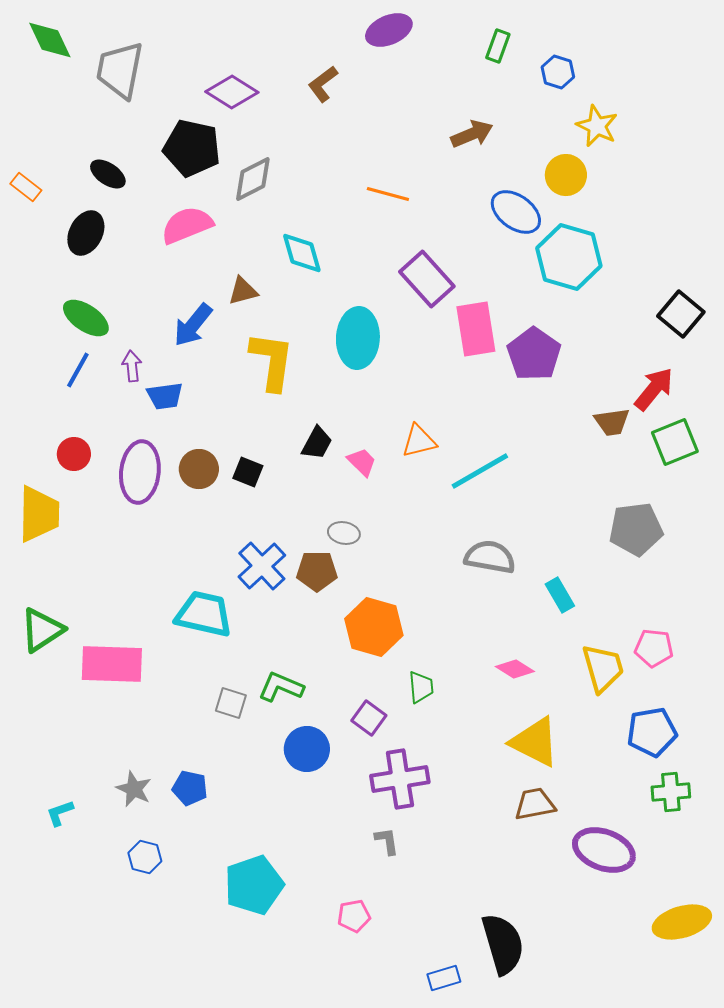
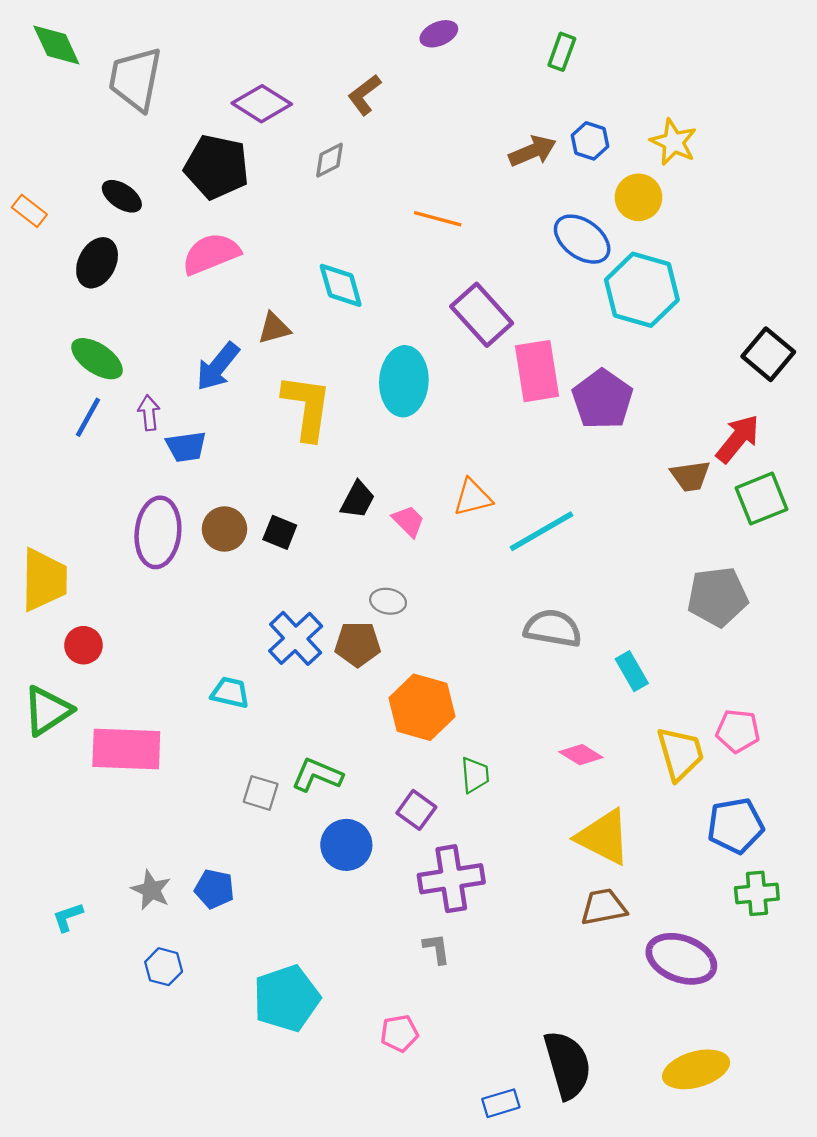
purple ellipse: (389, 30) -> (439, 34), size x0.7
blue hexagon: (558, 72) -> (590, 141), moved
gray diamond: (253, 179) -> (329, 160), moved, size x0.7
red circle: (74, 454) -> (83, 645), moved
cyan trapezoid: (204, 614) -> (230, 693), size x0.6
yellow ellipse: (682, 922) -> (696, 1069), moved

